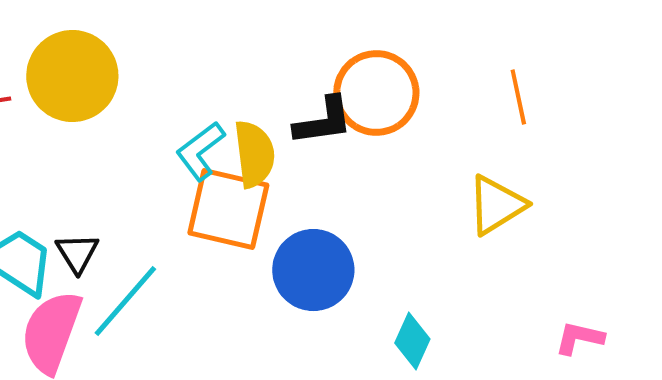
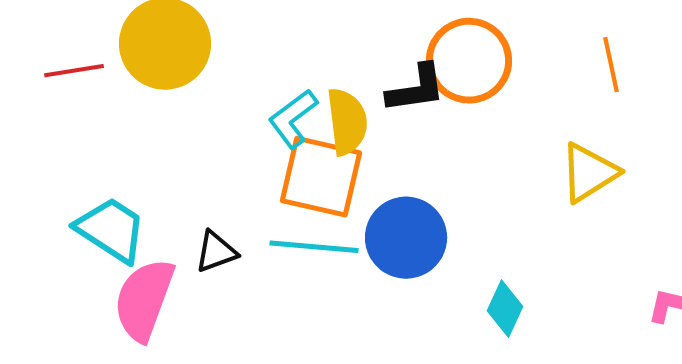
black triangle: (77, 253) -> (216, 252), moved, turned 42
cyan line: (125, 301) -> (314, 247), moved, turned 54

